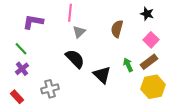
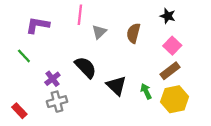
gray triangle: (79, 32) -> (99, 32), moved
green arrow: (128, 65) -> (146, 91), moved
purple cross: (22, 69) -> (52, 79), moved

